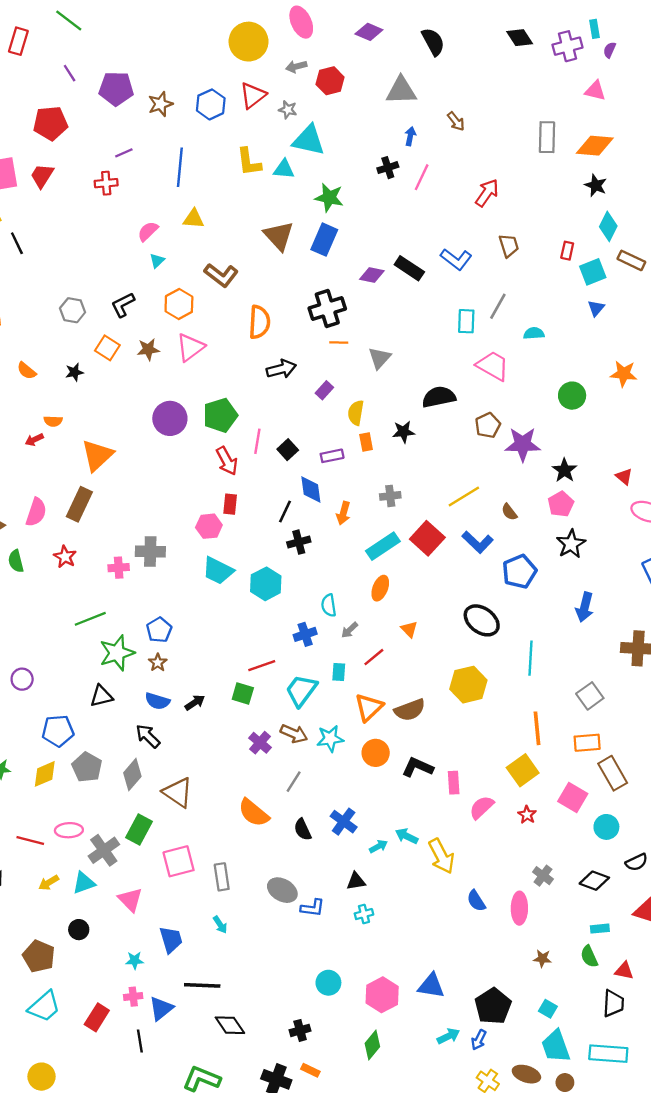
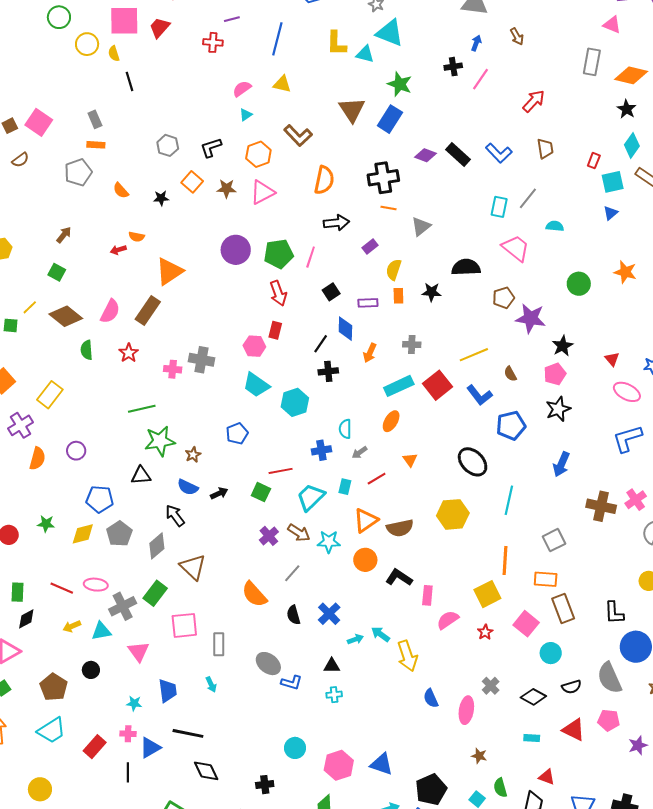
pink triangle: (595, 91) -> (612, 25), moved
pink line: (257, 441) -> (311, 257), moved
blue pentagon: (159, 630) -> (237, 433), moved
green semicircle: (589, 957) -> (500, 788), moved

